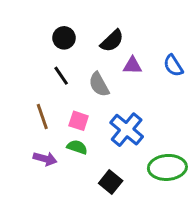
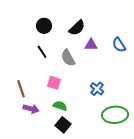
brown line: (42, 116) -> (21, 89), moved
blue cross: (127, 130) -> (97, 89), moved, size x0.6
green semicircle: (77, 147) -> (60, 106), moved
black square: (111, 182) -> (63, 125), moved

